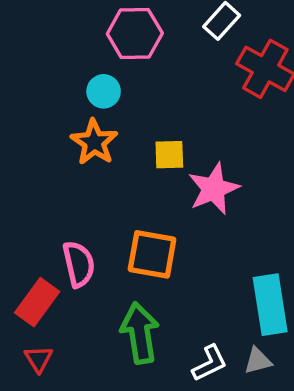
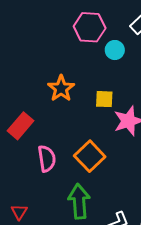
cyan circle: (104, 91) -> (115, 50), moved
orange square: (152, 254) -> (90, 156), turned 32
red rectangle: (37, 302) -> (20, 126), moved

